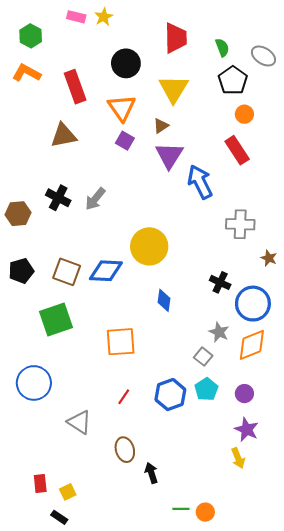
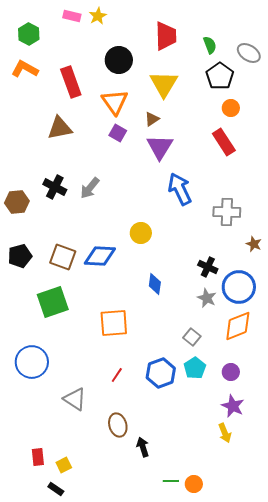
blue arrow: (200, 182) -> (180, 189), moved
yellow circle: (149, 246) -> (141, 233), size x0.6
gray star: (219, 332) -> (207, 298), moved

